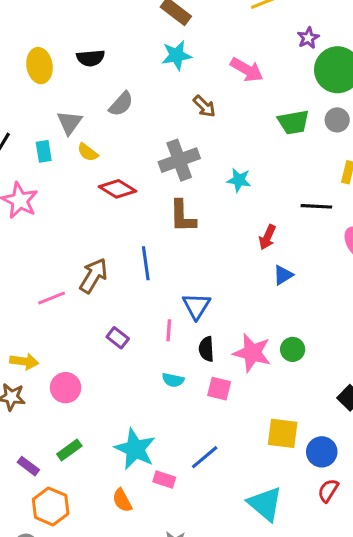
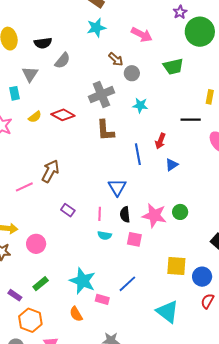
black semicircle: (91, 58) -> (43, 43), moved
gray circle: (337, 120) -> (132, 73), moved
yellow semicircle: (88, 152) -> (35, 117), moved, turned -72
blue line: (146, 263) -> (138, 154), moved
pink line: (169, 330) -> (100, 214), moved

